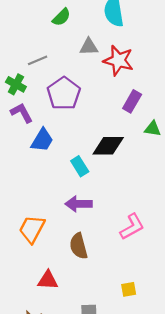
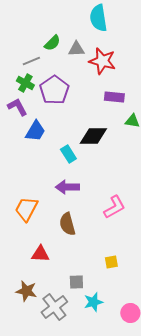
green semicircle: (61, 17) -> (52, 43), moved
green cross: (16, 84) -> (25, 83), moved
purple rectangle: (132, 101) -> (114, 97), turned 66

